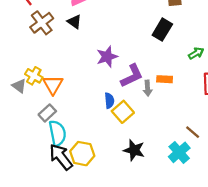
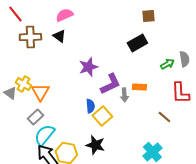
brown cross: (42, 23) -> (30, 37), turned 35
black rectangle: (162, 30) -> (137, 43), turned 30
brown line: (193, 132) -> (164, 117), moved
cyan semicircle: (57, 133) -> (44, 135), turned -130
black star: (134, 150) -> (95, 145), moved

